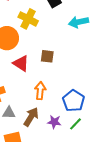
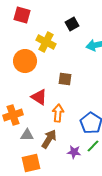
red triangle: (21, 63) -> (39, 97), moved
purple star: (54, 122) -> (74, 152), moved

